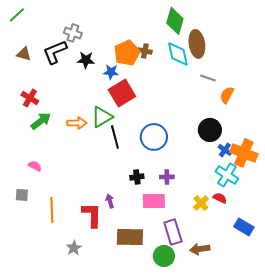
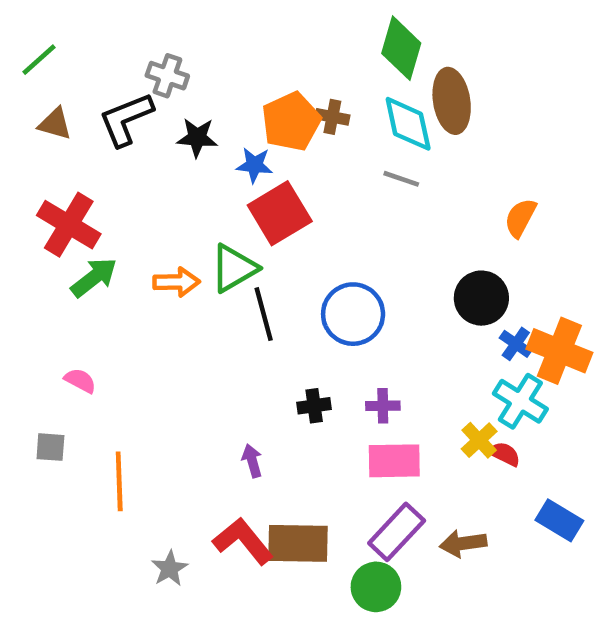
green line: (17, 15) -> (39, 60), moved
gray line: (208, 78) -> (401, 179), moved
red cross: (30, 98) -> (69, 225), size x1.5
pink rectangle: (154, 201) -> (394, 461), moved
yellow cross: (201, 203) -> (479, 440), moved
red L-shape: (92, 215) -> (243, 541), moved, turned -40
purple rectangle: (173, 232) -> (397, 532), turned 60
brown arrow: (200, 249) -> (463, 543), moved

